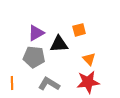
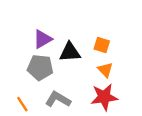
orange square: (79, 30) -> (102, 45), moved, turned 32
orange line: (12, 83) -> (22, 104), moved, turned -32

